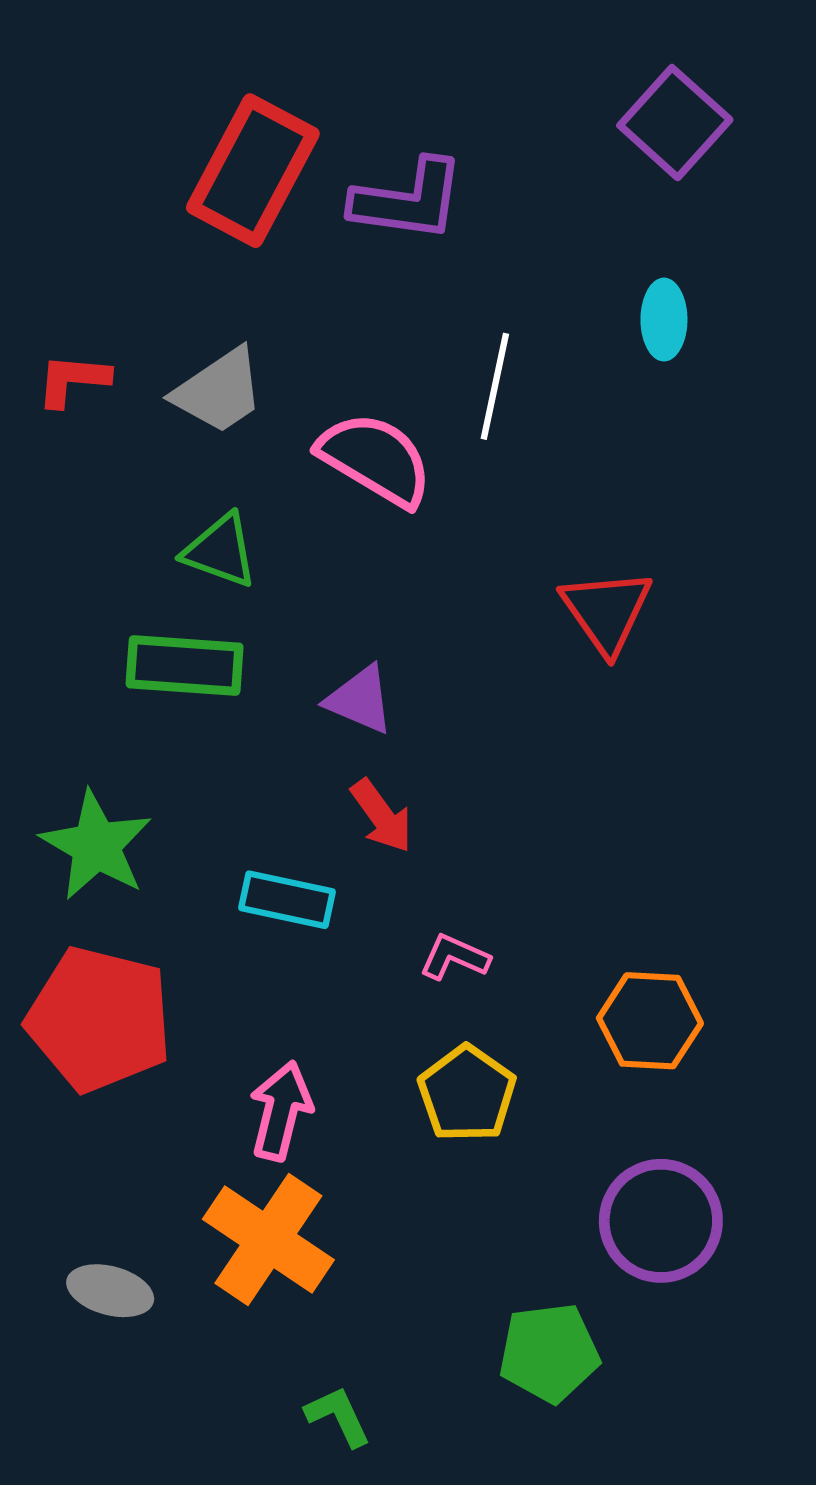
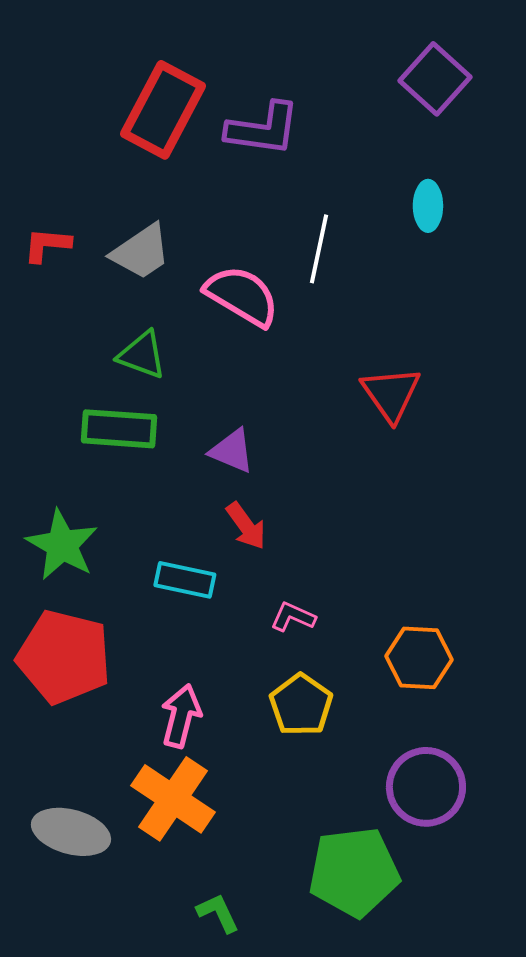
gray ellipse: (110, 1291) -> (71, 832), size x1.4
green pentagon: (549, 1353) -> (354, 872), size x1.4

